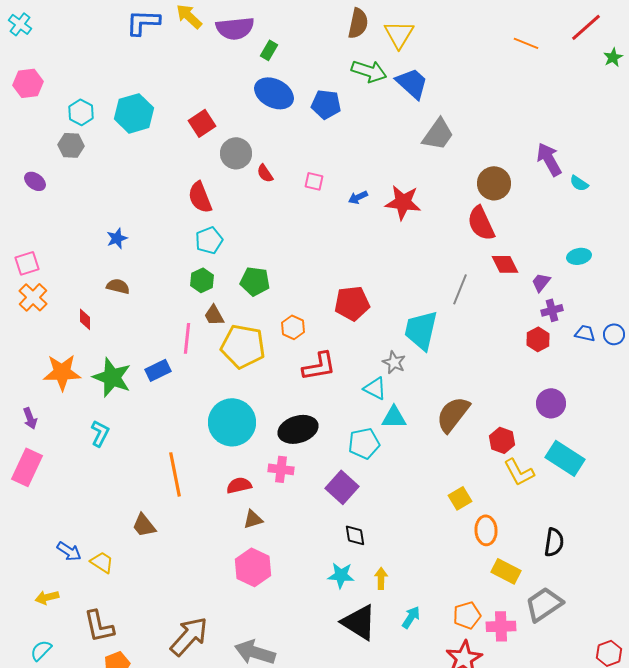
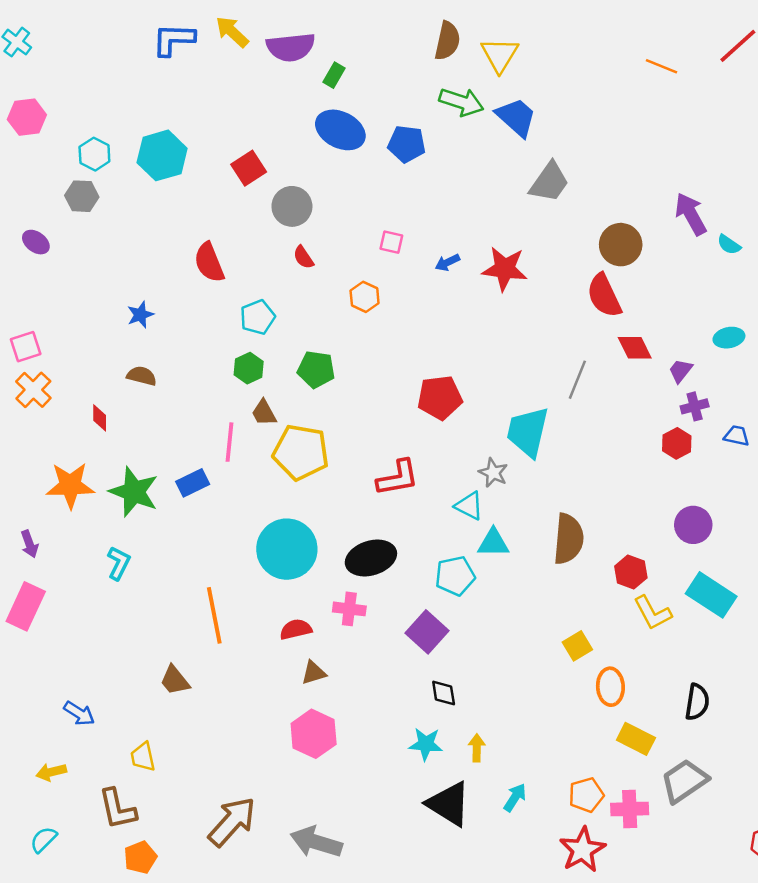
red semicircle: (265, 173) -> (303, 257), moved
red semicircle: (200, 197) -> (209, 262), moved
orange hexagon: (293, 327) -> (365, 297), moved
brown semicircle: (453, 414) -> (568, 539), turned 147
yellow trapezoid: (102, 562) -> (143, 757), moved, turned -135

